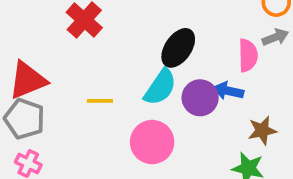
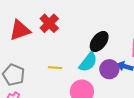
red triangle: (28, 80) -> (20, 30), moved

